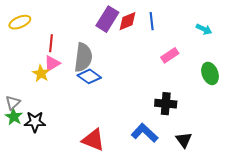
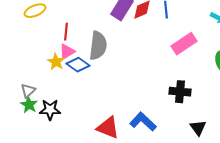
pink rectangle: (170, 55) -> (184, 44), size x1.4
blue diamond: (89, 76) -> (78, 65), moved
blue L-shape: (145, 133) -> (143, 122), moved

